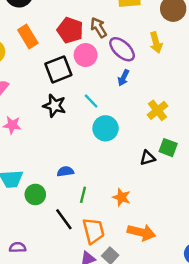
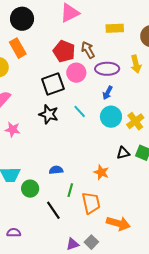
orange rectangle: (28, 37) -> (18, 48), moved
purple ellipse: (122, 49) -> (107, 69), turned -45
cyan circle: (106, 128) -> (111, 117), moved
black triangle: (148, 158) -> (123, 153), moved
orange star: (121, 197) -> (101, 172), moved
orange trapezoid: (94, 231) -> (91, 203), moved

